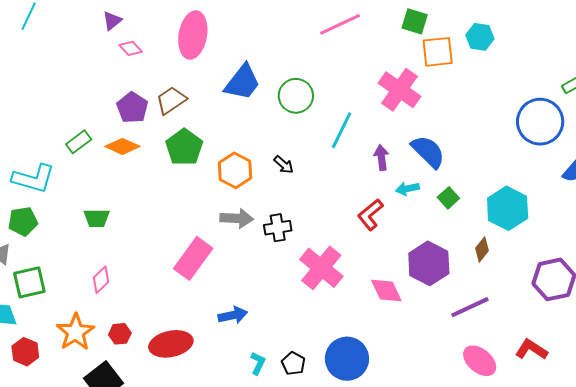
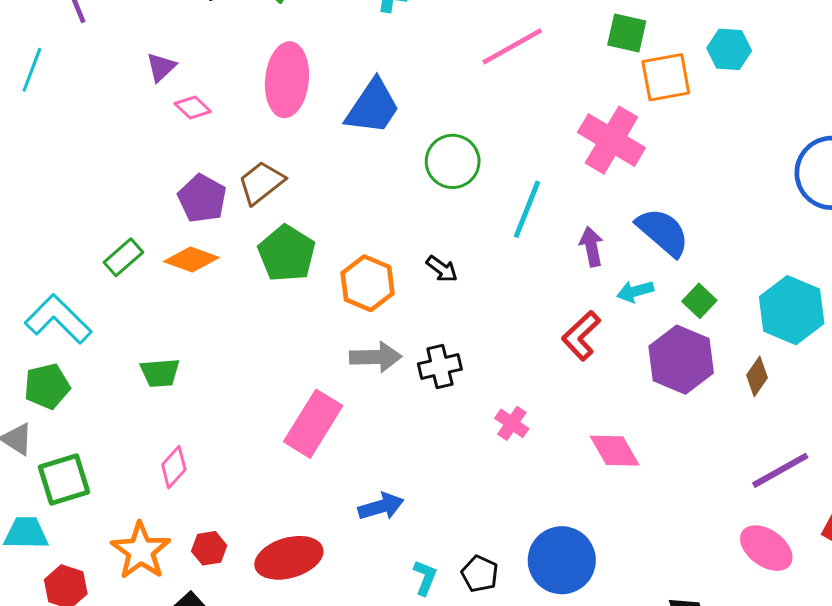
blue trapezoid: (242, 82) -> (373, 107), moved
cyan L-shape: (34, 179) -> (58, 319), turned -147
purple hexagon: (429, 263) -> (681, 360), moved
pink cross: (321, 268) -> (512, 423), size x0.5
purple line: (470, 307) -> (780, 470), moved

